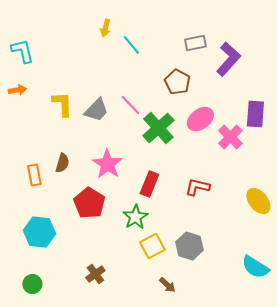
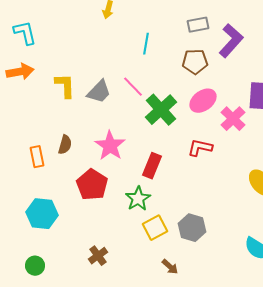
cyan line: (131, 45) -> (146, 44), moved, turned 50
brown pentagon: (177, 82) -> (195, 62), moved, turned -30
orange arrow: (17, 90) -> (20, 72), size x1.5
red L-shape: (197, 187) -> (200, 148), moved

